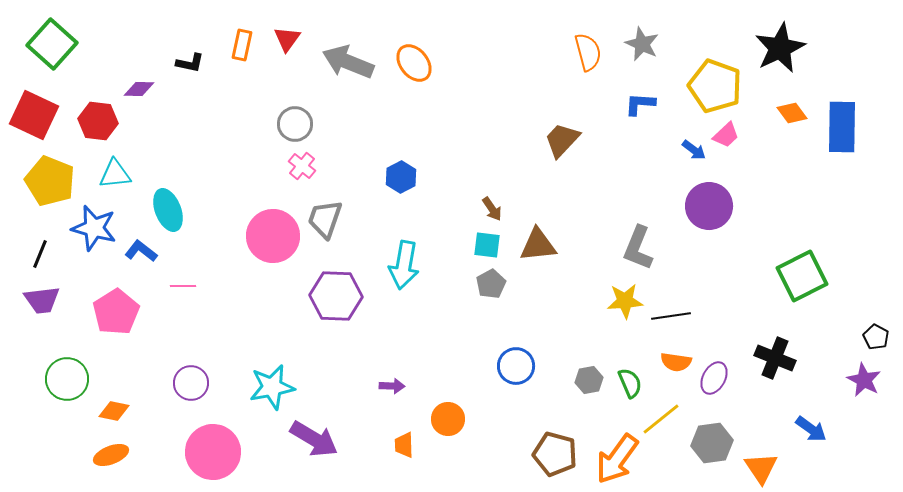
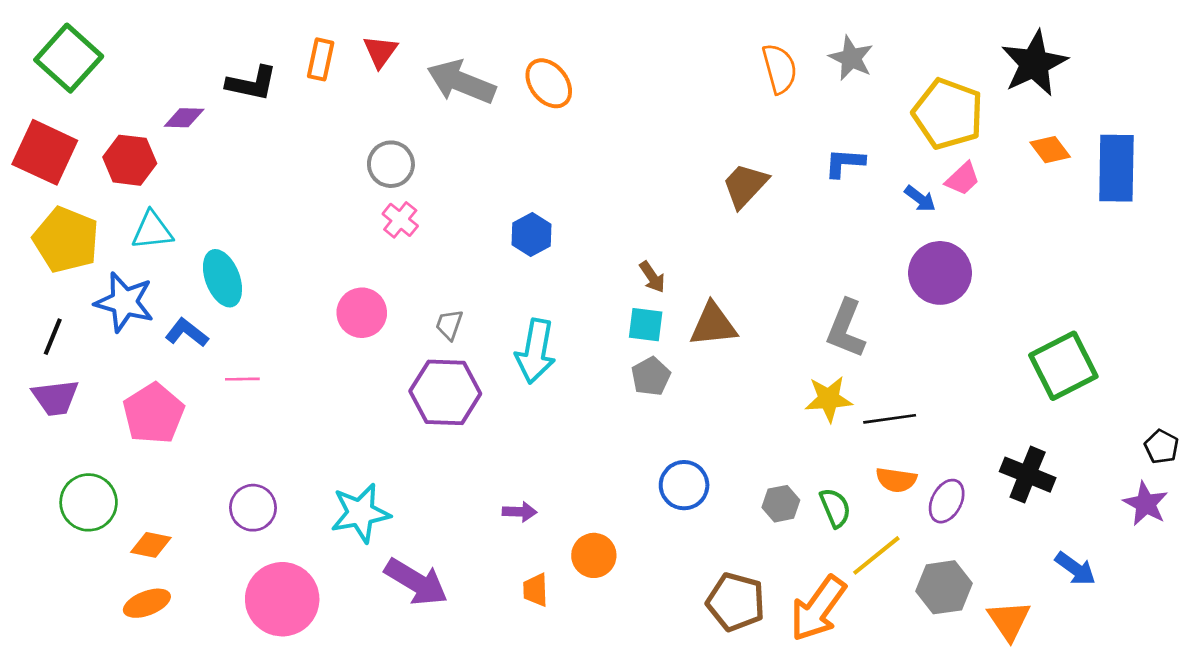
black L-shape: (190, 63) -> (252, 83), size x1.4
blue L-shape: (640, 104) -> (845, 163), moved
gray trapezoid: (325, 219) -> (449, 325), moved, size x0.6
pink circle: (273, 236) -> (362, 313), size x0.7

